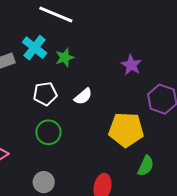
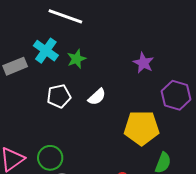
green circle: (48, 132) -> (50, 158), moved

